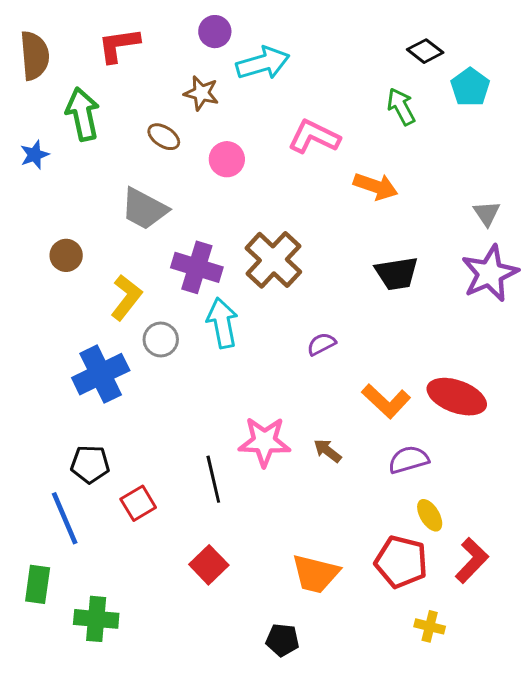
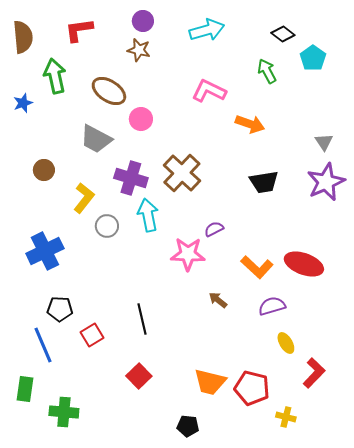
cyan arrow: (263, 63) -> (207, 30), moved
brown star: (201, 93) -> (139, 50), moved
brown ellipse: (164, 137) -> (109, 91), size x1.6
pink circle: (227, 159) -> (141, 119), moved
blue cross: (101, 374) -> (45, 251), moved
pink star: (264, 442) -> (188, 254), moved
red pentagon: (401, 562) -> (252, 388), moved

